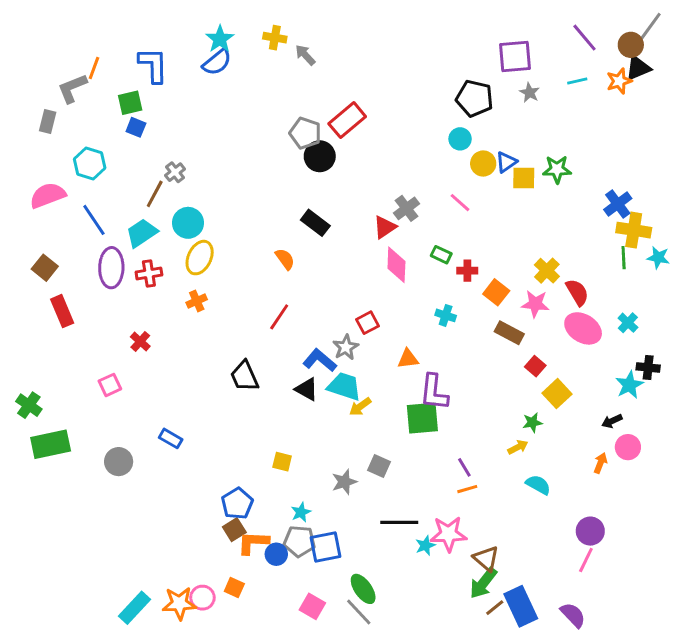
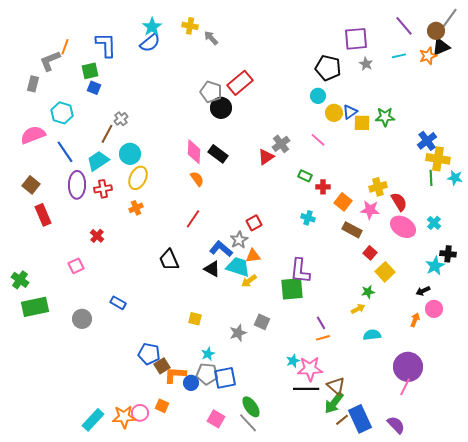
pink diamond: (396, 265) -> (194, 152), moved
yellow cross: (547, 271) -> (378, 187), turned 30
orange triangle: (408, 359) -> (253, 256), moved
cyan semicircle: (538, 485) -> (372, 335), turned -36
blue pentagon: (237, 504) -> (149, 354), moved, turned -30
black line: (399, 522) -> (306, 389), moved
purple circle: (590, 531) -> (408, 367), size x1.5
cyan star: (425, 546) -> (293, 361), moved

